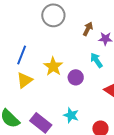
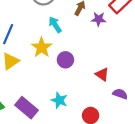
cyan arrow: (96, 60) -> (55, 25), moved

